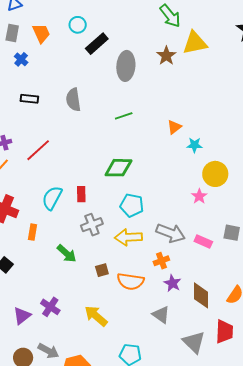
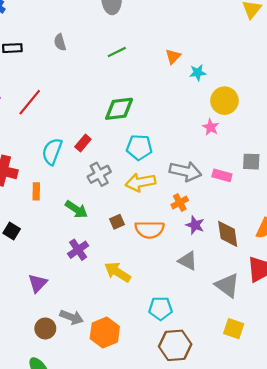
gray semicircle: (73, 100) -> (60, 42), size x0.7
red rectangle: (81, 194) -> (83, 143), turned 49
purple cross: (50, 307) -> (78, 250), moved, turned 30

